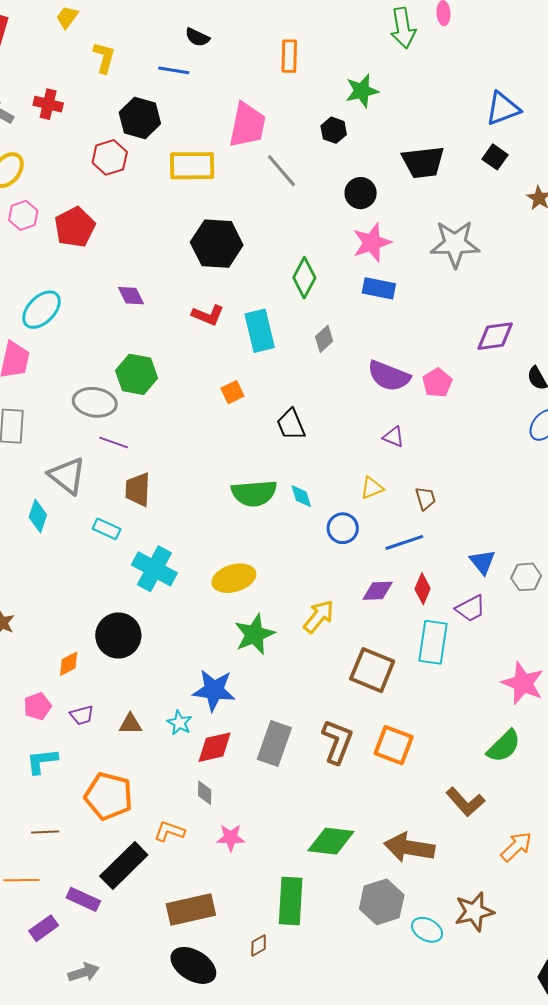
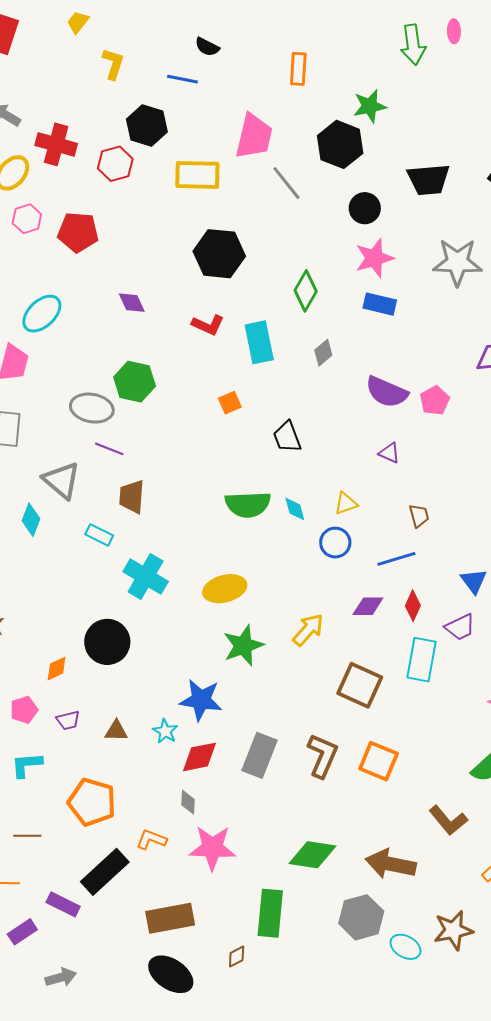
red cross: (48, 104) -> (56, 144), moved, size x1.4
black hexagon: (334, 130) -> (340, 144), size x1.8
red pentagon: (75, 227) -> (78, 232), turned 30
yellow triangle: (372, 488) -> (346, 503), moved
pink star: (231, 838) -> (212, 848), size x1.6

